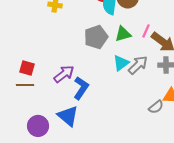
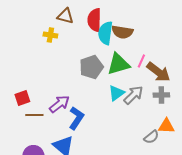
green triangle: (123, 34) -> (118, 64), size x1.4
red square: (27, 68) -> (22, 98), turned -35
brown line: (25, 85) -> (34, 115), moved

